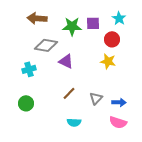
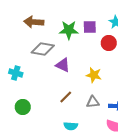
yellow star: (108, 61) -> (94, 75), moved
cyan cross: (29, 69) -> (16, 73), moved, turned 32
gray triangle: (96, 98) -> (93, 102), turned 40

